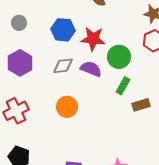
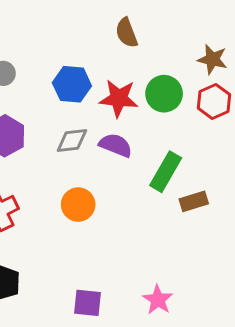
green circle: (119, 57) -> (164, 94), moved
green rectangle: (123, 86) -> (166, 172), size x1.4

